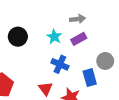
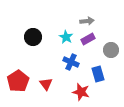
gray circle: (105, 61) -> (111, 50), moved
red triangle: (45, 89) -> (46, 84), moved

